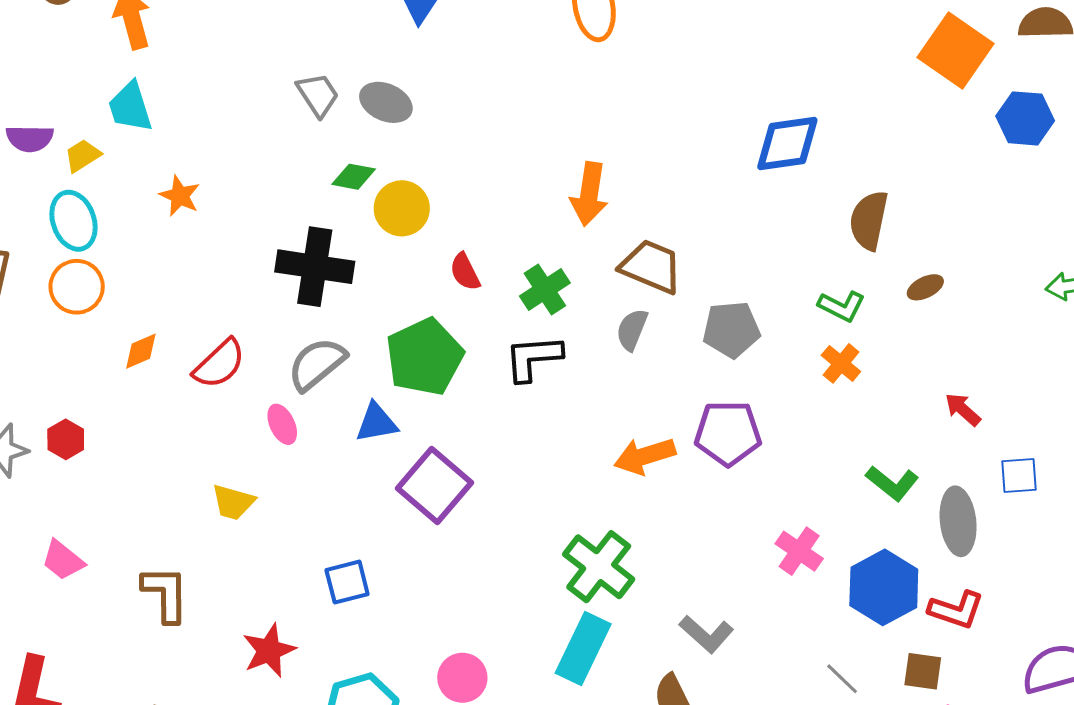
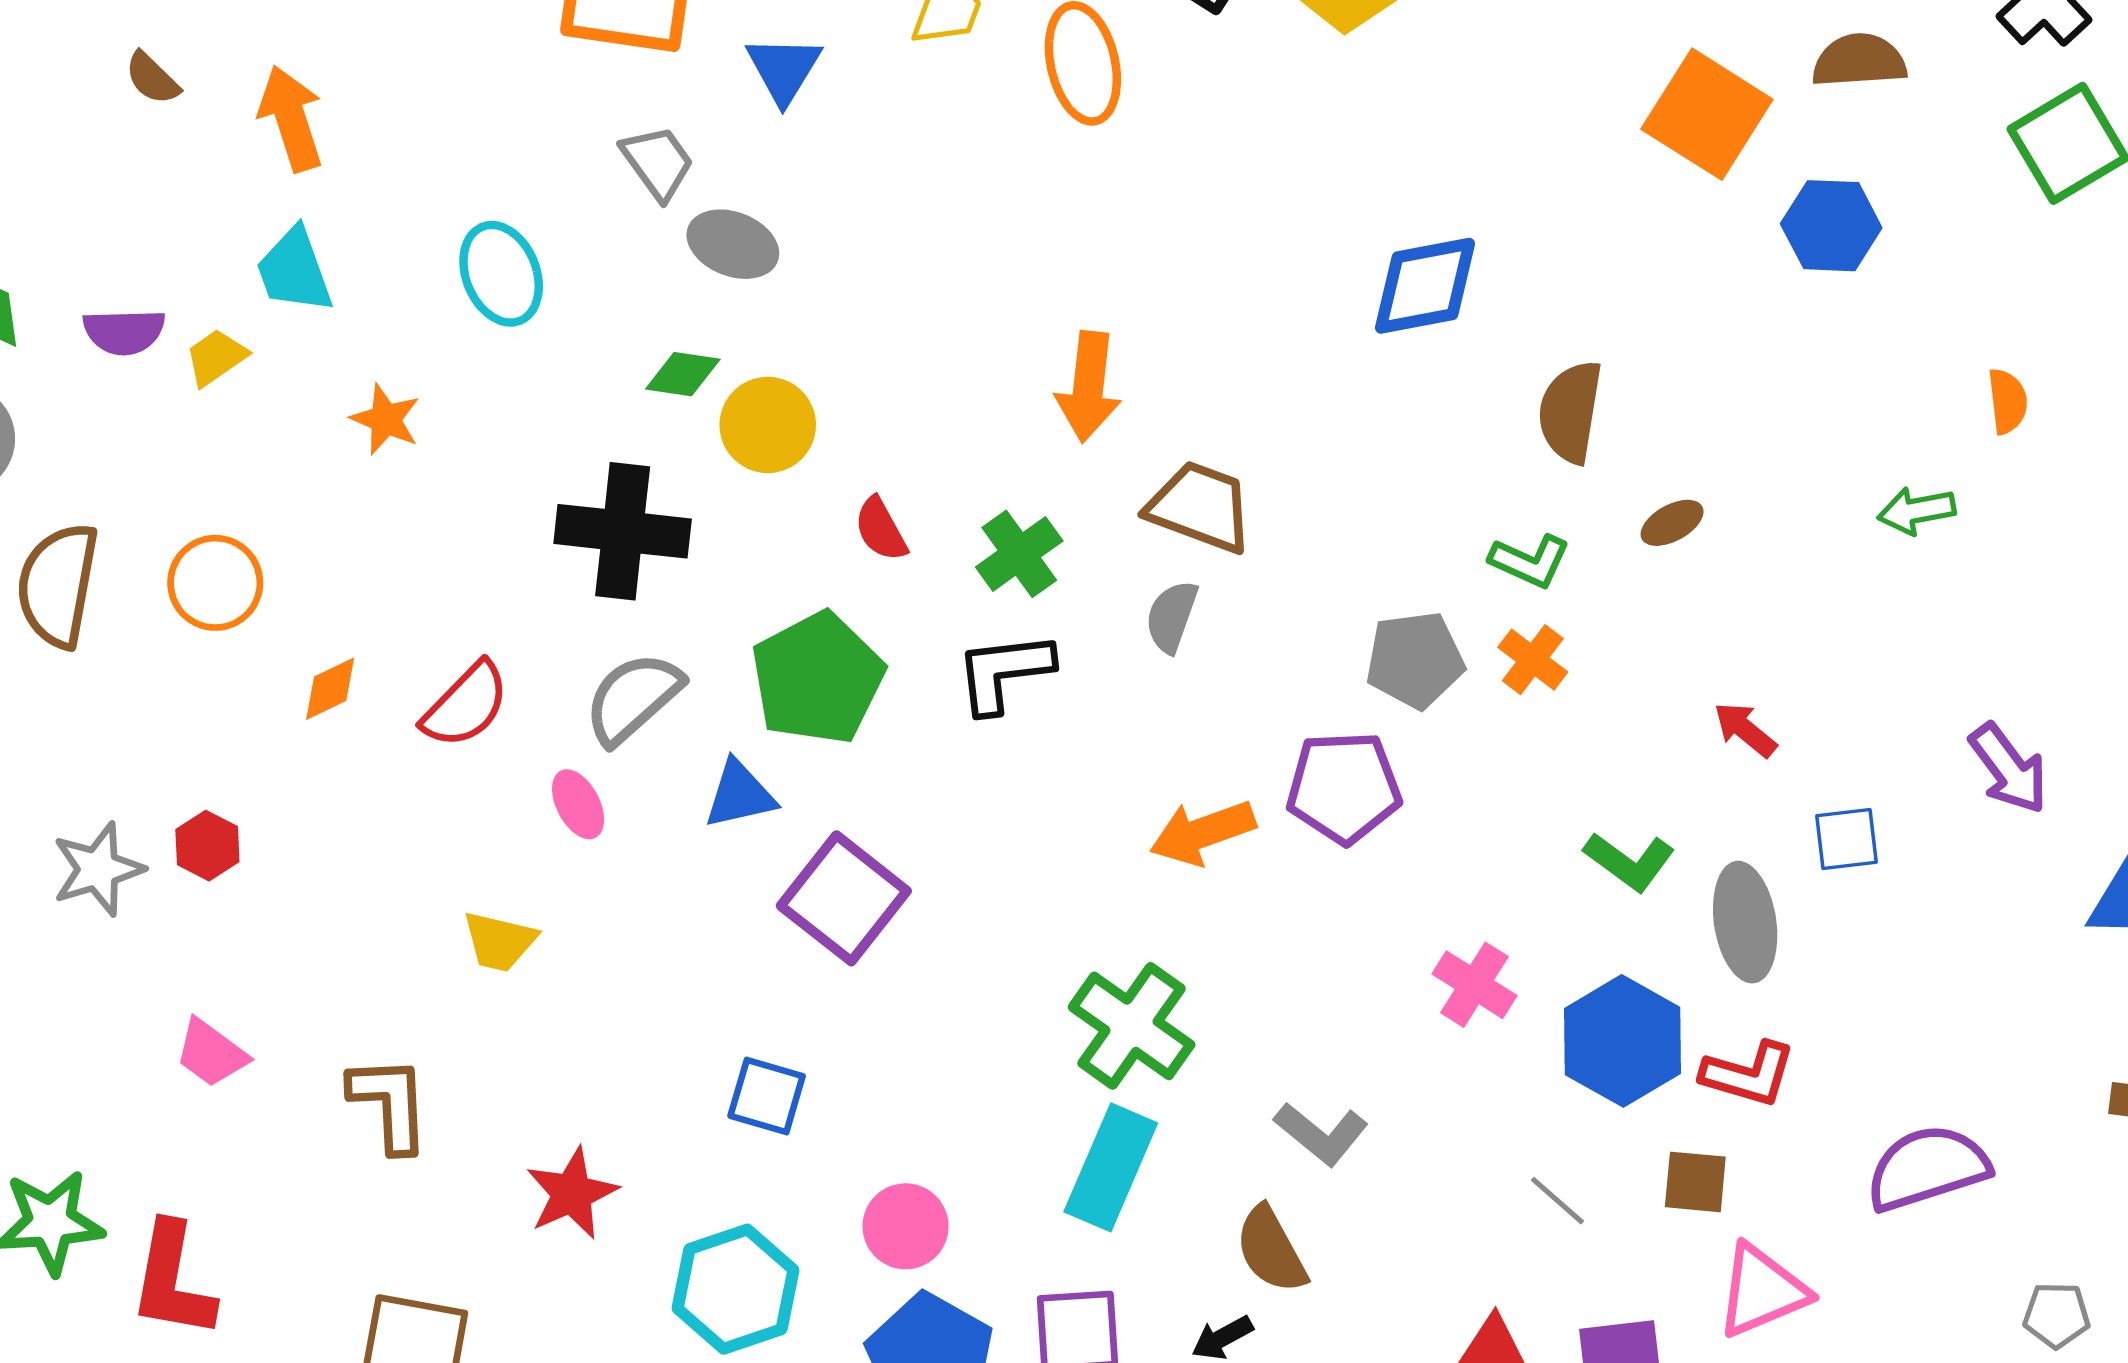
gray trapezoid: (318, 95) -> (658, 162), moved
cyan ellipse: (73, 221) -> (501, 274), moved
gray pentagon: (731, 329) -> (1415, 660), moved
blue square: (347, 582) -> (767, 1096), moved, turned 33

